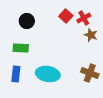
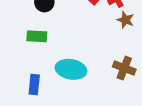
blue rectangle: (16, 74) -> (34, 85), moved

